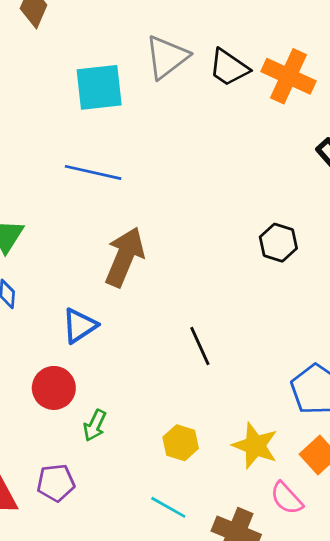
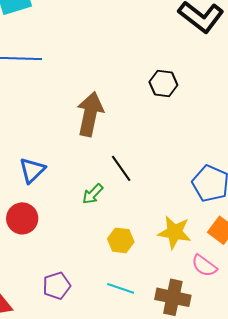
brown arrow: (125, 257) -> (90, 114), moved
green arrow: (95, 425) -> (93, 194), moved, turned 30
purple pentagon: (56, 483) -> (57, 286), moved

